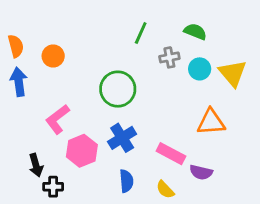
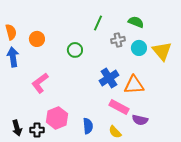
green circle: (118, 89) -> (75, 50), moved, size x0.6
orange triangle: (211, 122) -> (134, 85), moved
blue cross: (122, 138) -> (109, 78), moved
pink hexagon: (82, 151) -> (57, 118), moved
black arrow: (36, 165) -> (17, 128), moved

